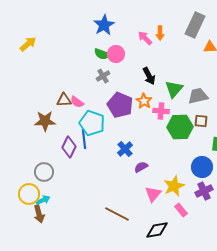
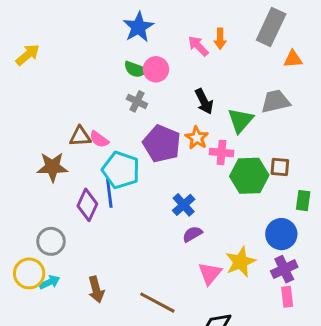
gray cross: (103, 76) -> (137, 101), turned -32
gray trapezoid: (198, 96) -> (275, 101), moved
blue cross: (125, 149) -> (184, 205), moved
pink rectangle: (181, 210) -> (287, 297), moved, turned 32
brown arrow: (39, 214) -> (96, 289), moved

